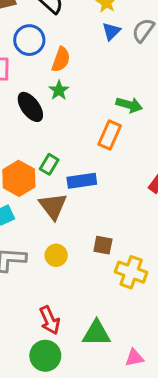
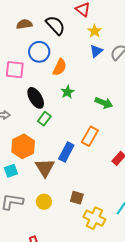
green star: (59, 90) -> (67, 92), moved
orange rectangle: (110, 135) -> (90, 136), moved
green rectangle: (49, 164) -> (44, 119), moved
blue rectangle: (82, 181) -> (66, 152), turned -60

